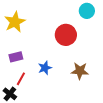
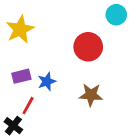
blue star: (45, 68) -> (47, 82), moved
brown star: (80, 71) -> (91, 95), moved

